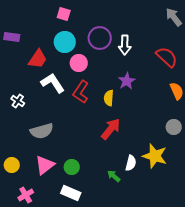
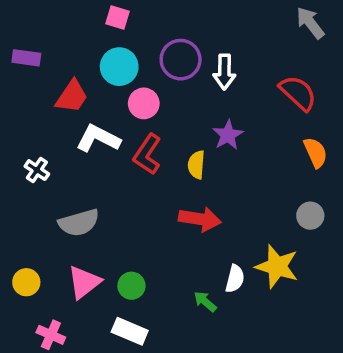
white L-shape: (53, 83) -> (98, 138), turned -30
red arrow: (111, 129) -> (200, 219), turned 60
pink cross: (26, 195) -> (51, 335), turned -35

